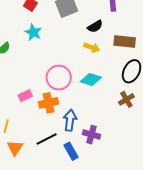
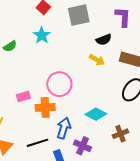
cyan diamond: (91, 80) -> (96, 114), moved
brown cross: (126, 99) -> (120, 134), moved

